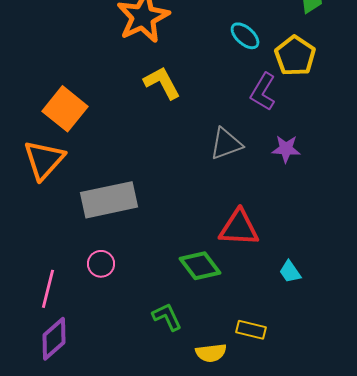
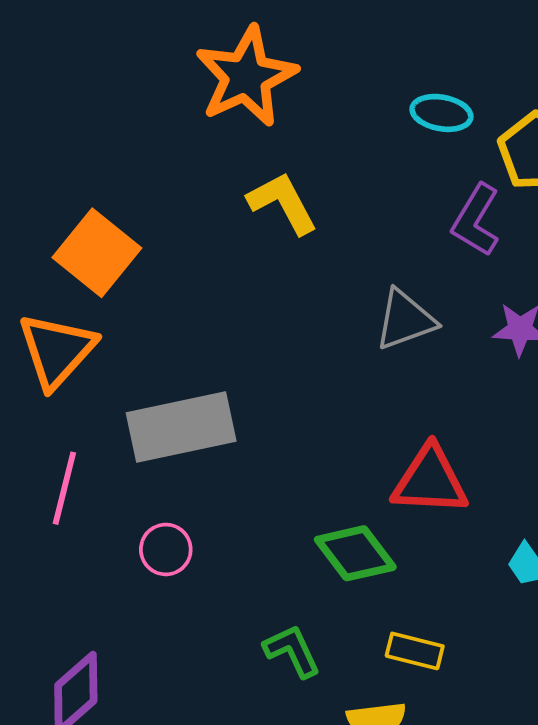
cyan ellipse: (245, 36) -> (441, 113), turned -32
pink line: (48, 289) -> (64, 488), moved
yellow rectangle: (251, 330) -> (415, 651), moved

